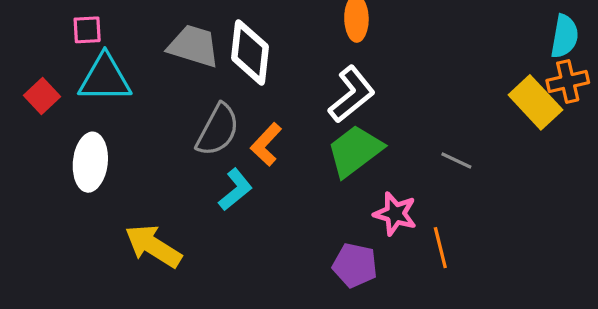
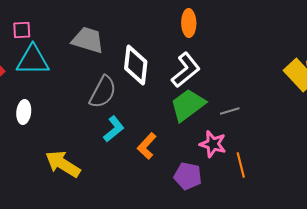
white diamond: (250, 52) -> (136, 65), moved
orange L-shape: (266, 144) -> (147, 146), moved
gray line: (456, 160) -> (230, 111), moved, turned -42
white ellipse: (90, 162) -> (24, 112), size x0.7

